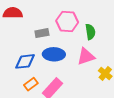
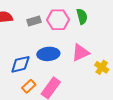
green semicircle: (90, 32) -> (82, 16), moved
gray rectangle: (42, 33) -> (34, 21), moved

